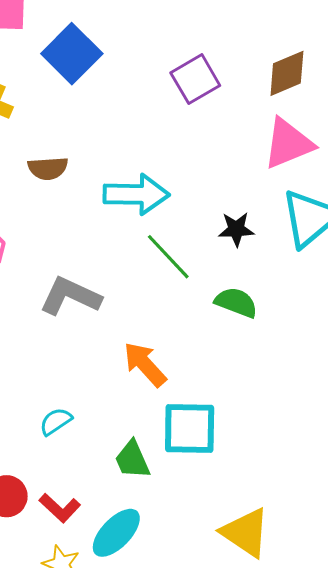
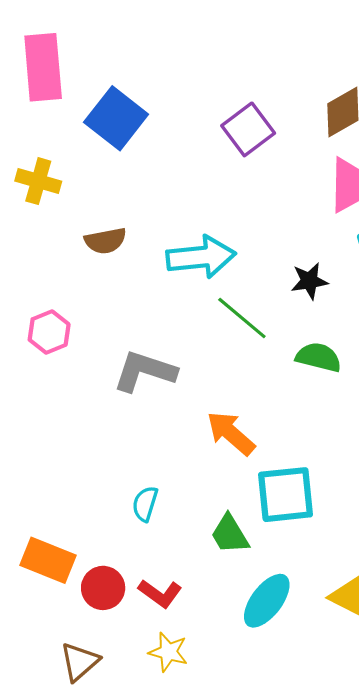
cyan semicircle: (56, 421) -> (145, 504), turned -32
cyan ellipse: (116, 533) -> (267, 601), moved

